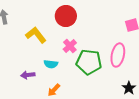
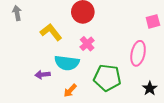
green pentagon: (89, 62) -> (107, 78), moved
cyan semicircle: (51, 64) -> (67, 63), size x1.6

